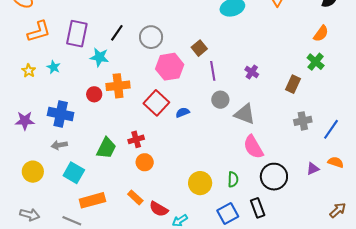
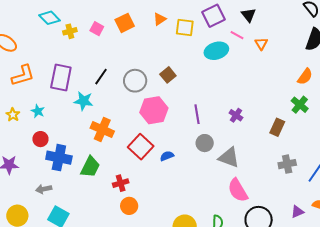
brown square: (199, 48) -> (168, 75), moved
orange cross: (118, 86) -> (102, 130), turned 30
red circle: (94, 94) -> (40, 139), moved
blue cross: (61, 114) -> (59, 158), moved
green trapezoid: (106, 148) -> (90, 167), moved

